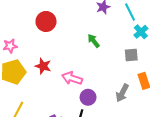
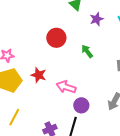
red circle: (46, 21) -> (56, 38), moved

